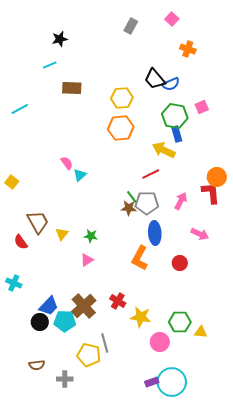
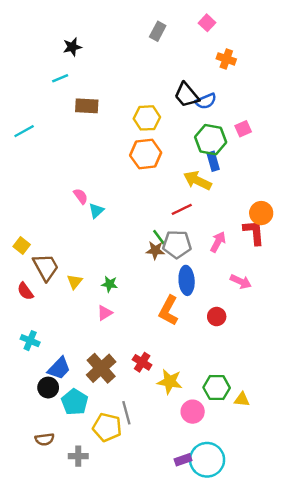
yellow square: (12, 182) -> (22, 246), moved
cyan cross: (14, 283) -> (30, 341), moved
cyan pentagon: (65, 321) -> (75, 402), moved, turned 30

